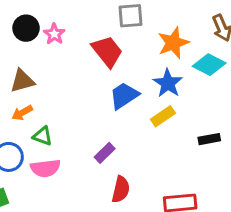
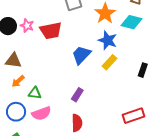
red trapezoid: (107, 51) -> (51, 31), moved, turned 130
brown triangle: (22, 81) -> (13, 61), turned 36
black rectangle: (209, 139) -> (143, 70), turned -48
red semicircle: (121, 189) -> (77, 123), moved

